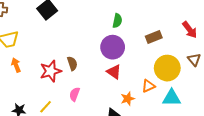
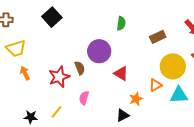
purple circle: (113, 47) -> (99, 51), moved

